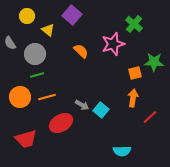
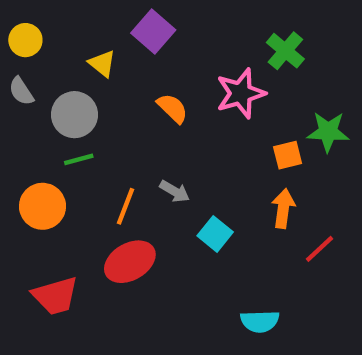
yellow circle: (27, 16) -> (25, 40), moved
orange line: (47, 97) -> (126, 206), moved, turned -54
gray arrow: (82, 105) -> (175, 191), moved

